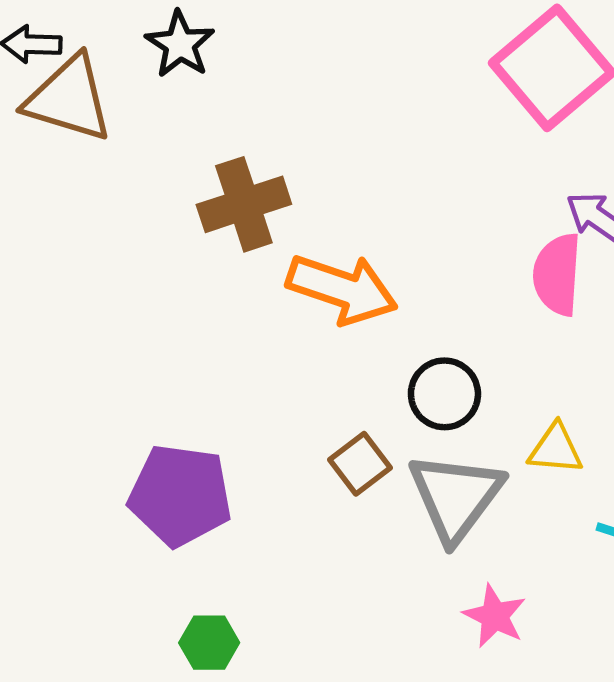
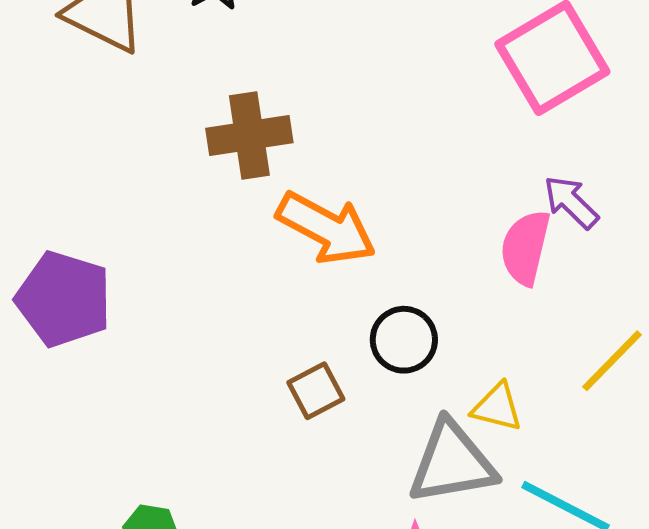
purple pentagon: (180, 495) -> (64, 299), moved
gray triangle: (456, 497) -> (452, 463), moved, turned 34

